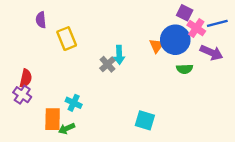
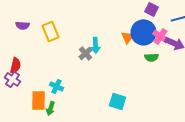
purple semicircle: (41, 20) -> (22, 25), moved, turned -80
pink cross: (196, 28) -> (160, 36), moved
green arrow: (67, 129) -> (50, 108), turned -48

